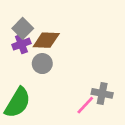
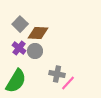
purple cross: (21, 44) -> (19, 48), moved, turned -32
gray cross: (102, 93) -> (57, 74), moved

